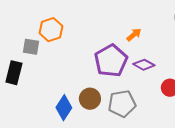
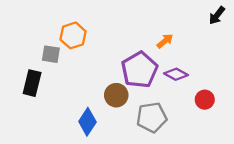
brown circle: (90, 99) -> (116, 95), moved

